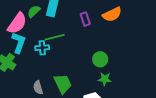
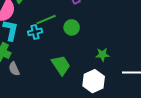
green circle: (100, 59) -> (72, 27), moved
gray semicircle: (38, 88) -> (14, 69), moved

